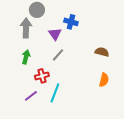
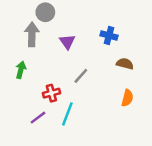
blue cross: (71, 22) -> (109, 36), moved
gray line: (58, 55) -> (81, 76), moved
green arrow: (26, 57) -> (21, 70), moved

